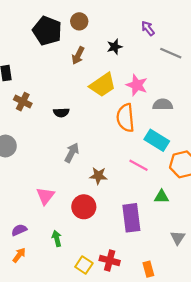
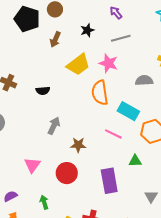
gray line: (171, 53) -> (121, 38), moved, turned -36
gray semicircle: (163, 105) -> (144, 80), moved

